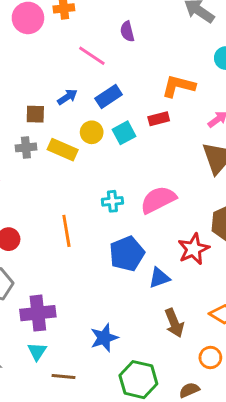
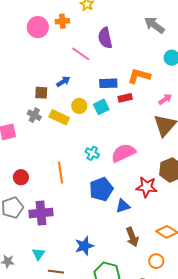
purple semicircle: (127, 31) -> (105, 38), size x1.5
blue rectangle: (109, 97) -> (108, 83), moved, turned 30
gray cross: (26, 147) -> (34, 115), turned 32
cyan cross: (112, 201) -> (92, 153), turned 32
red star: (193, 249) -> (147, 187), turned 30
purple cross: (38, 313) -> (41, 213), moved

